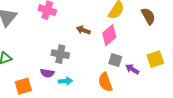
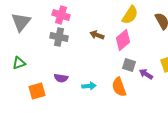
gray cross: (60, 54) -> (59, 37), moved
cyan arrow: (65, 81) -> (89, 86), moved

